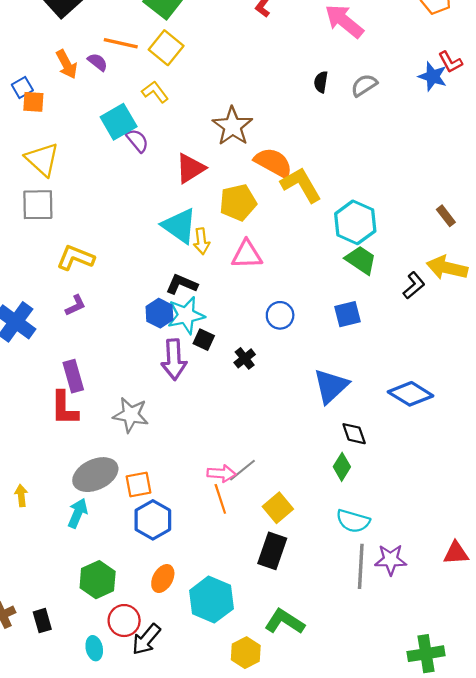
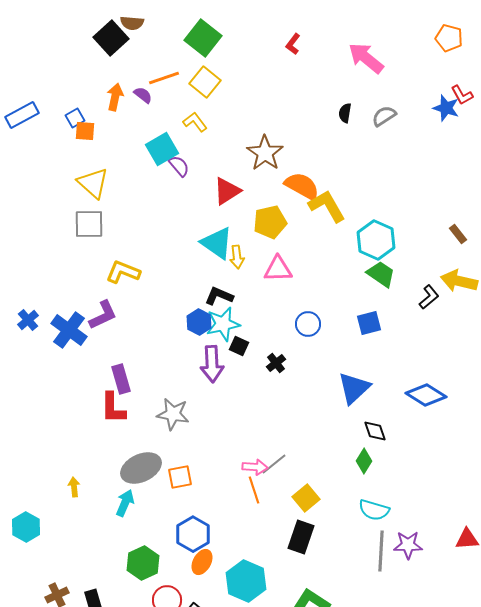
orange line: (121, 43) -> (164, 78), turned -32
orange arrow: (67, 64) -> (115, 97), turned -140
purple L-shape: (75, 305) -> (103, 315), moved, size x1.5
blue hexagon: (153, 520) -> (193, 534), moved

